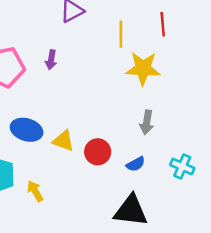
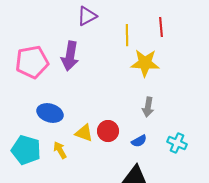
purple arrow: (51, 60) -> (70, 56), size x1.8
yellow triangle: (63, 141) -> (84, 133), moved
yellow arrow: (35, 191) -> (60, 150), moved

